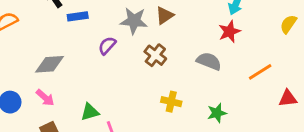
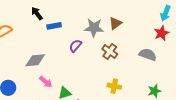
pink arrow: (45, 98) -> (46, 82), moved
yellow cross: (171, 102) -> (114, 86), moved

